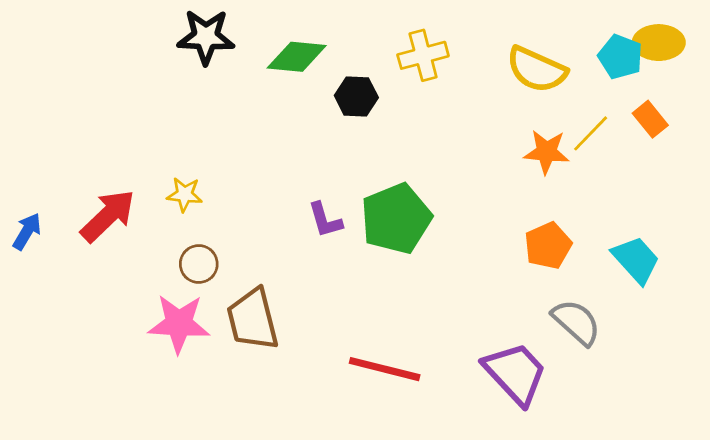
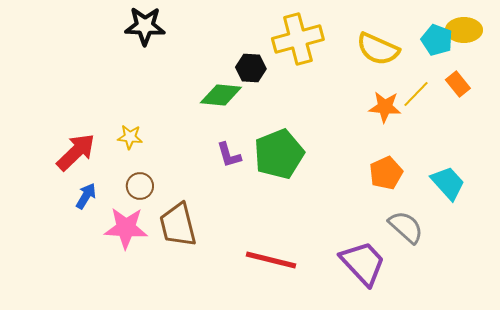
yellow cross: (423, 55) -> (298, 39), size x1.4
green diamond: (297, 57) -> (221, 95), moved
blue arrow: (27, 231) -> (86, 196), moved

